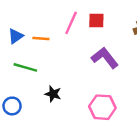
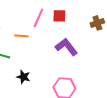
orange line: (41, 39) -> (21, 36), moved

